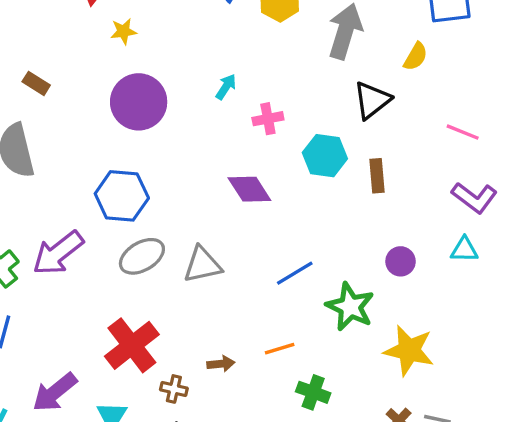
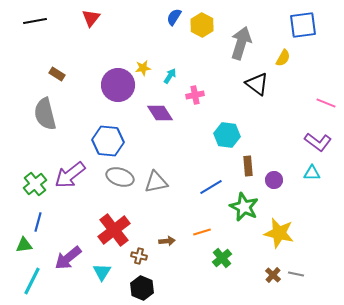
yellow star: (123, 31) -> (143, 68), moved
black triangle: (372, 100) -> (257, 84), turned -45
pink line: (463, 132) -> (326, 103), moved
cyan hexagon: (325, 156) -> (227, 135), moved
brown rectangle: (377, 176) -> (248, 166), moved
purple diamond: (249, 189) -> (160, 113), moved
gray ellipse: (142, 256) -> (120, 177), turned 48
green cross: (313, 392) -> (222, 258), turned 30

